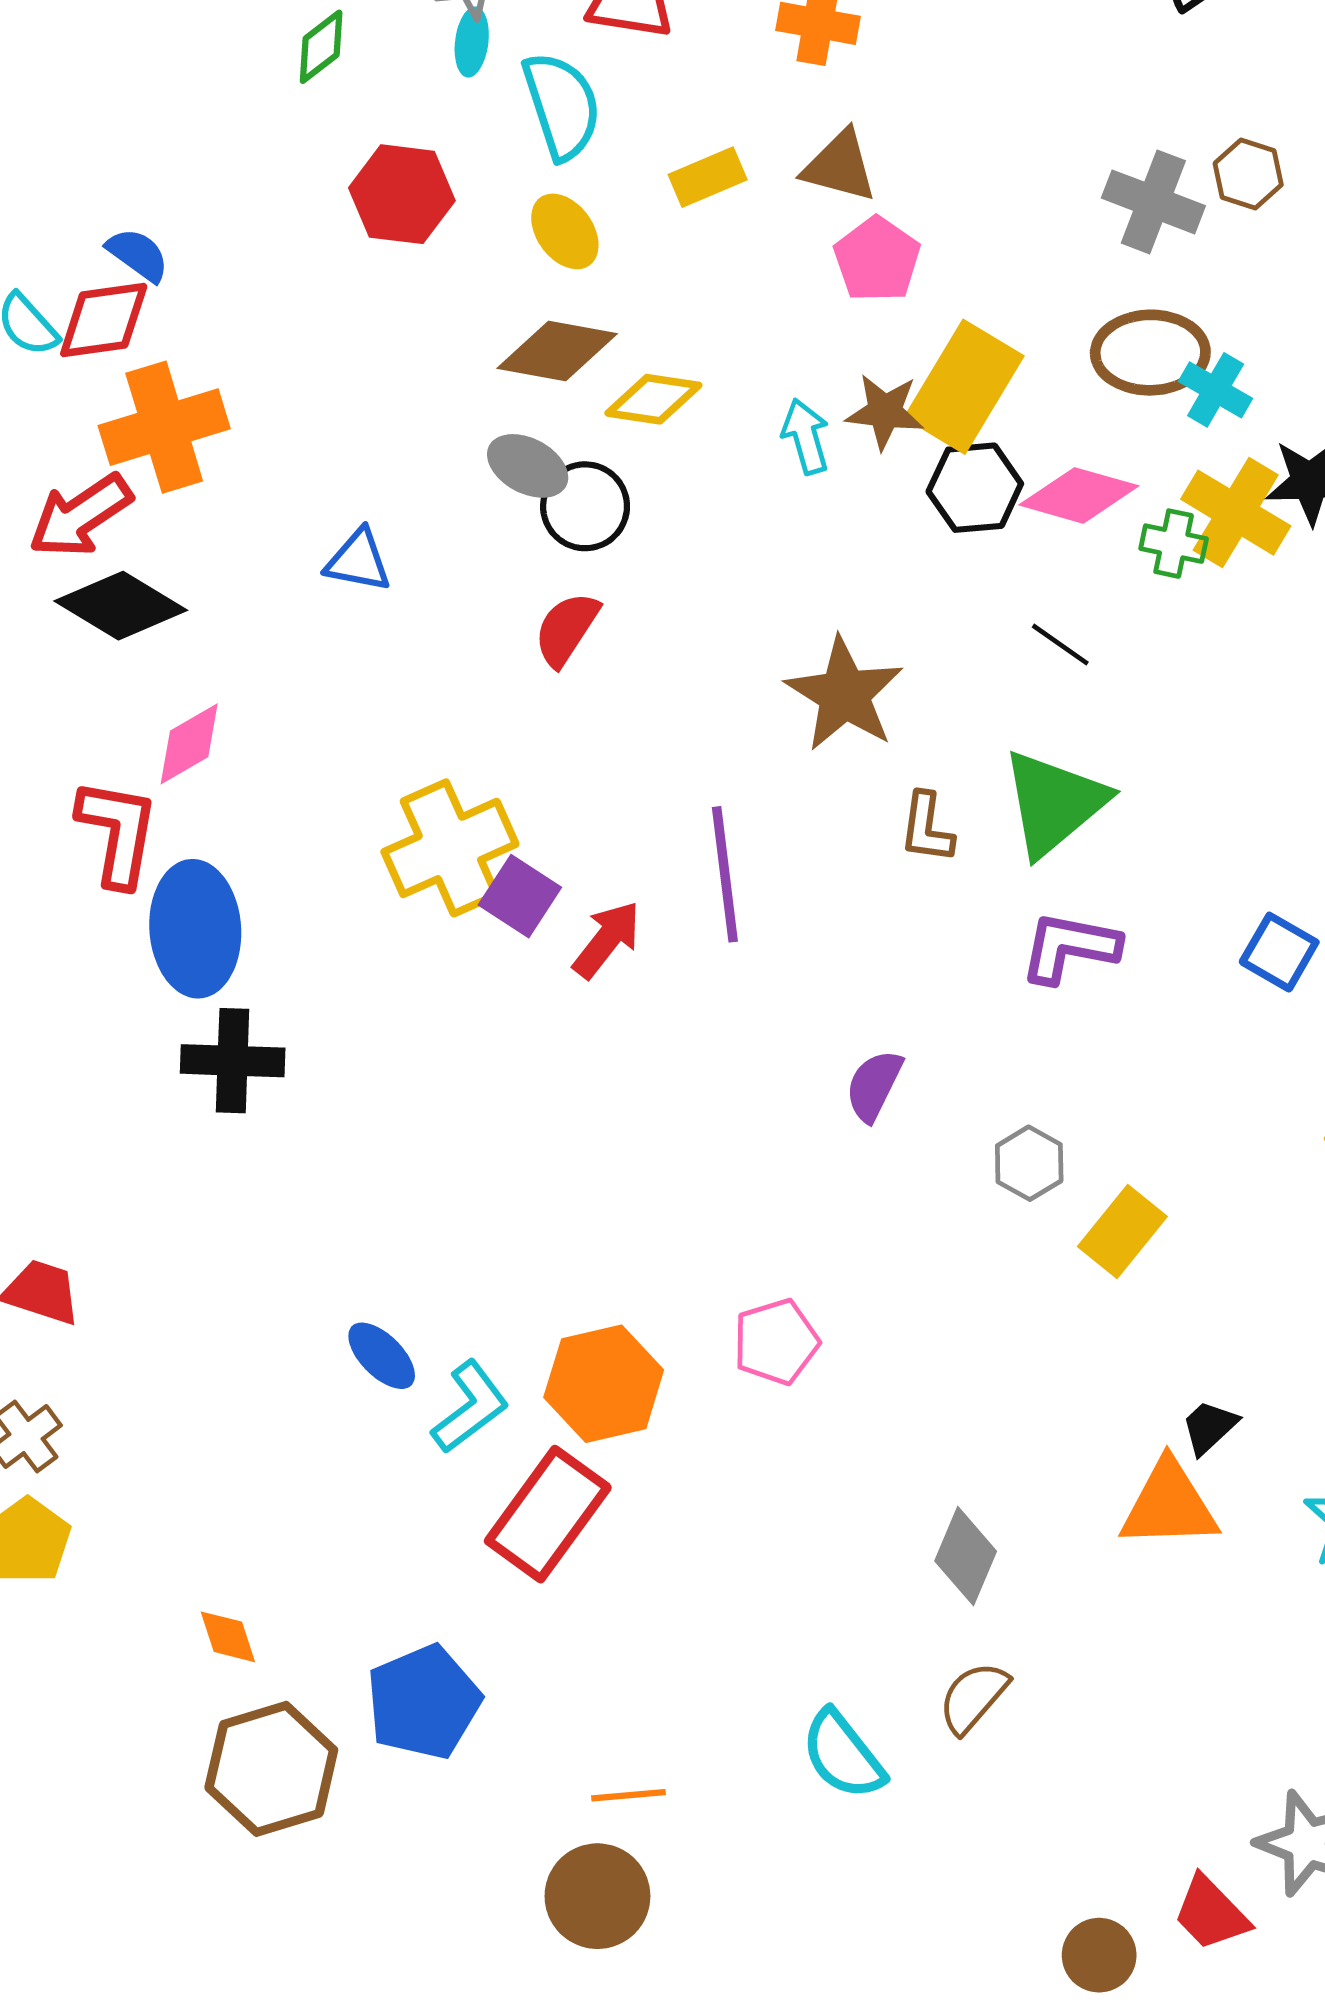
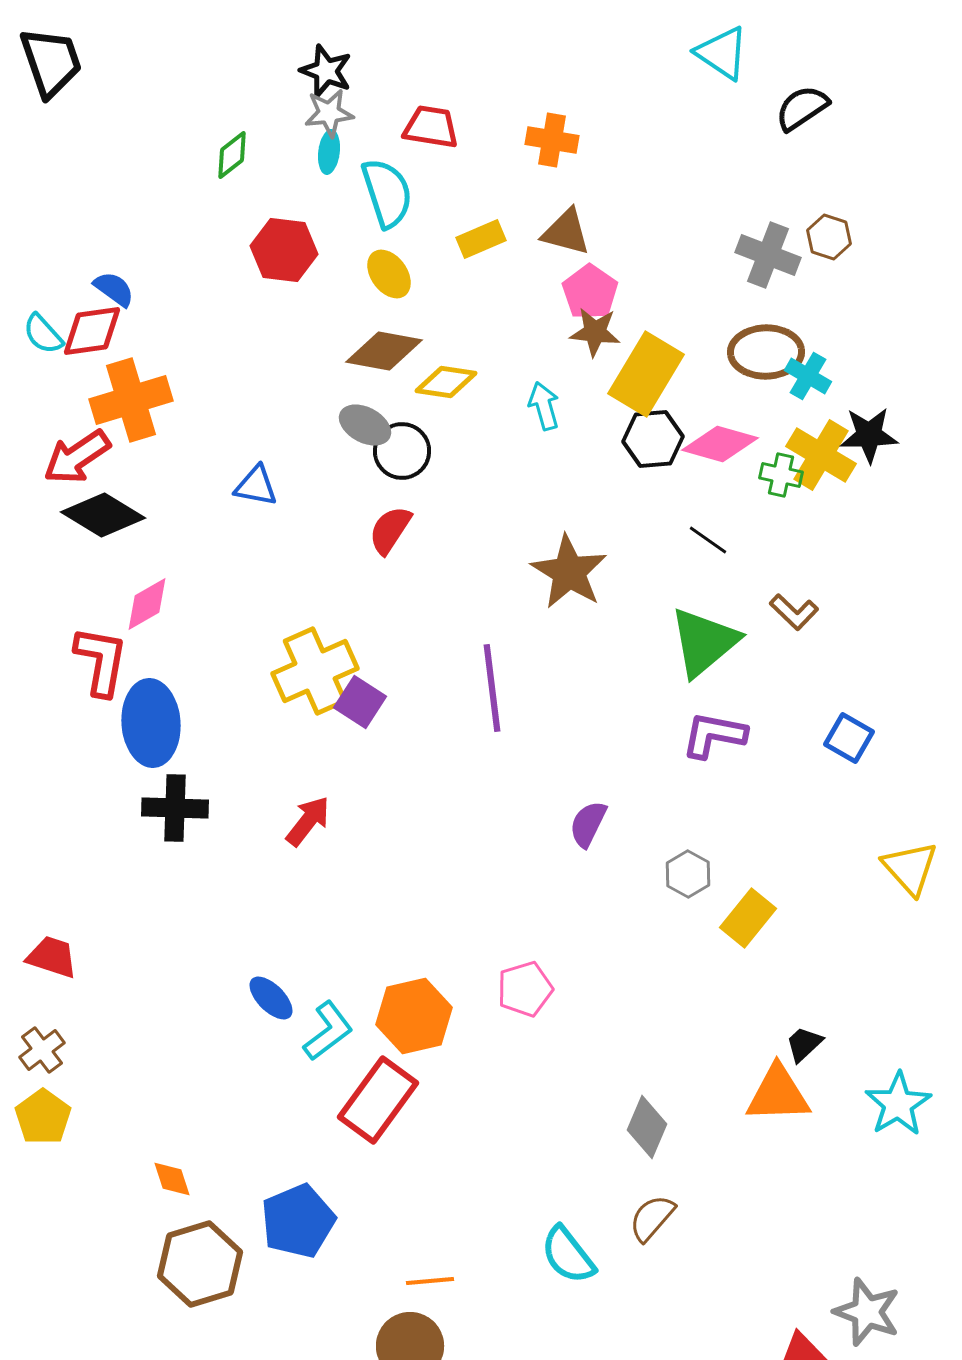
brown star: (885, 412) -> (595, 332), moved
brown L-shape: (927, 828) -> (794, 612), moved, turned -54
red arrow: (607, 940) -> (308, 821), moved

